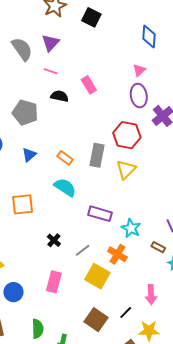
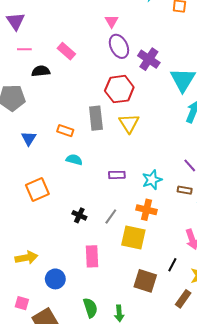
cyan semicircle: (65, 187) -> (74, 160), size x0.7
purple rectangle: (100, 214) -> (117, 175), size x0.7
cyan star: (131, 228) -> (152, 180), turned -30

